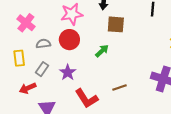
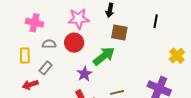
pink cross: (26, 23) -> (35, 23), turned -30
green arrow: (102, 51) -> (104, 56), size x1.6
purple star: (68, 72) -> (84, 74), moved

